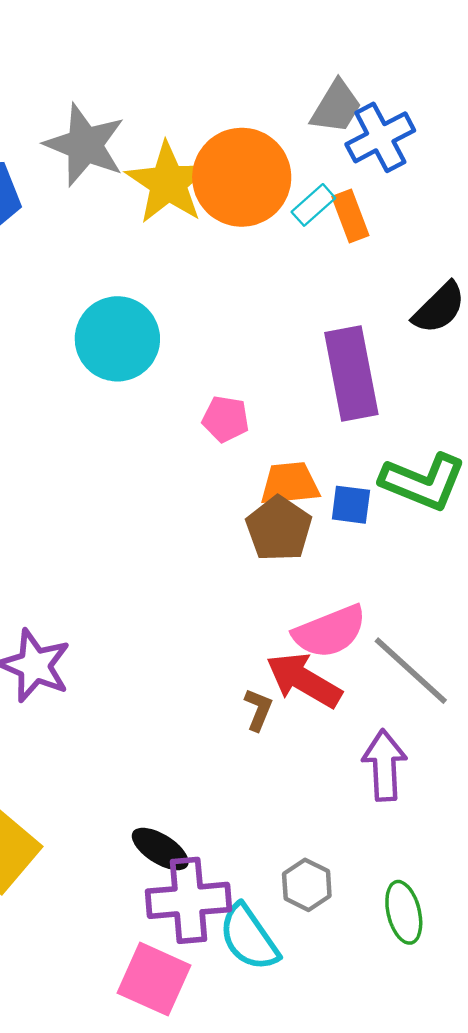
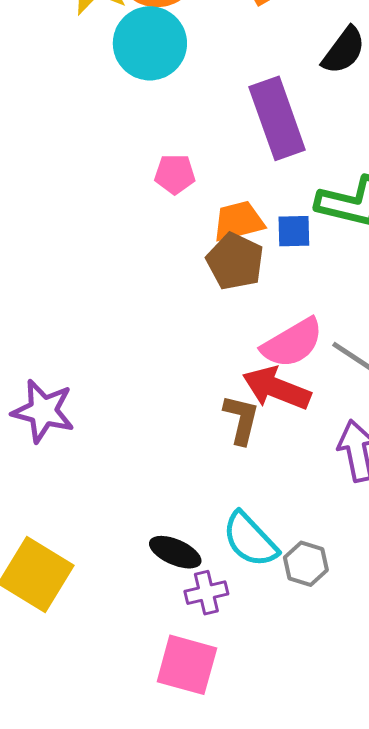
cyan circle: (117, 339) -> (150, 43), moved
brown L-shape: (258, 710) -> (241, 419), size x1.4
purple cross: (189, 900) -> (206, 593), size x0.6
cyan semicircle: (249, 937) -> (250, 540), moved

